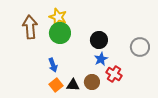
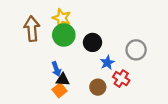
black circle: (99, 40) -> (92, 42), moved
gray circle: (140, 47) -> (136, 50), moved
black triangle: (73, 85) -> (63, 80), moved

